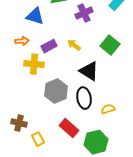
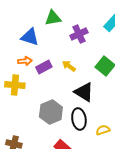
orange arrow: (22, 41) -> (25, 61), moved
yellow cross: (34, 64) -> (15, 85), moved

